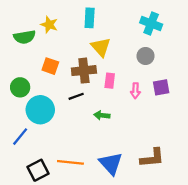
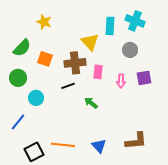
cyan rectangle: (90, 18) -> (110, 26), moved
green semicircle: (25, 37) -> (22, 48), moved, turned -36
cyan circle: (40, 110) -> (36, 98), size x0.6
green arrow: (102, 115) -> (91, 103), turned 32
blue triangle: (111, 163) -> (99, 146), size x0.7

